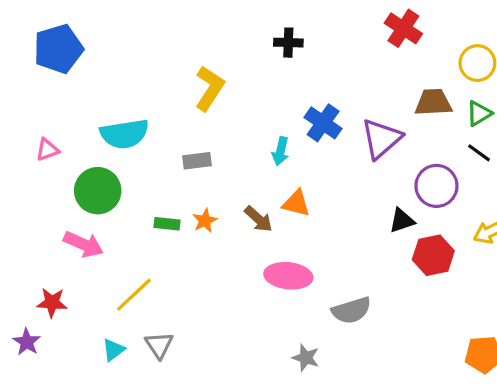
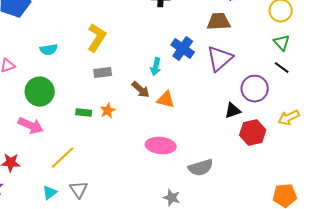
yellow L-shape: (210, 88) -> (97, 38), moved
brown trapezoid: (433, 102) -> (219, 22), moved
green triangle: (479, 113) -> (282, 43), turned -42
cyan semicircle: (124, 134) -> (49, 50), moved, size x0.6
brown arrow: (258, 219) -> (141, 90), moved

